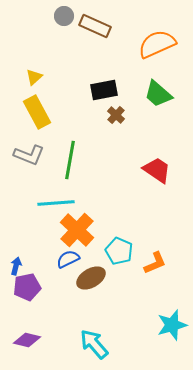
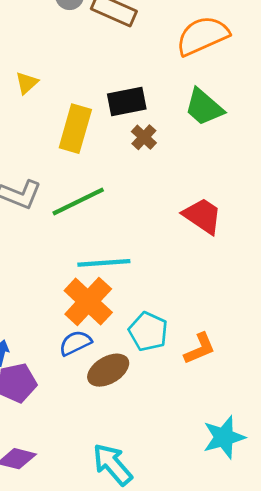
yellow rectangle: (37, 112) -> (75, 129), moved, turned 44
green line: (70, 160) -> (78, 201), turned 54
cyan line: (56, 203) -> (104, 263), moved

